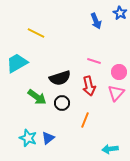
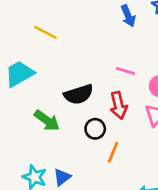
black circle: (62, 103) -> (95, 129), moved

